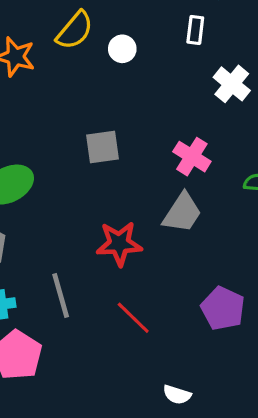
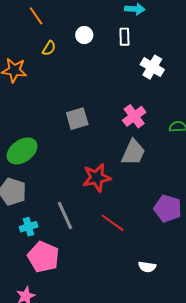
yellow semicircle: (75, 30) -> (49, 48), size x0.6
white circle: (122, 49) -> (84, 35), moved
pink cross: (192, 157) -> (134, 116), turned 30

